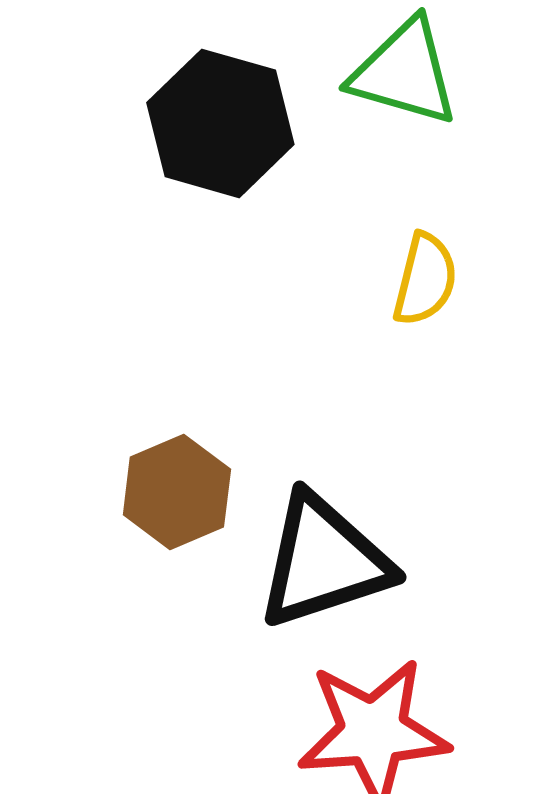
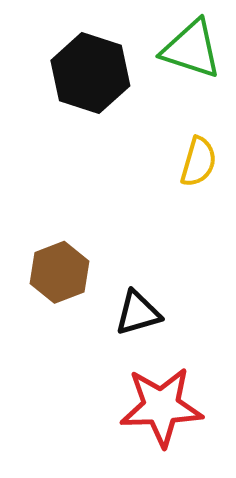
black triangle: (324, 561) -> (138, 313), size x0.6

